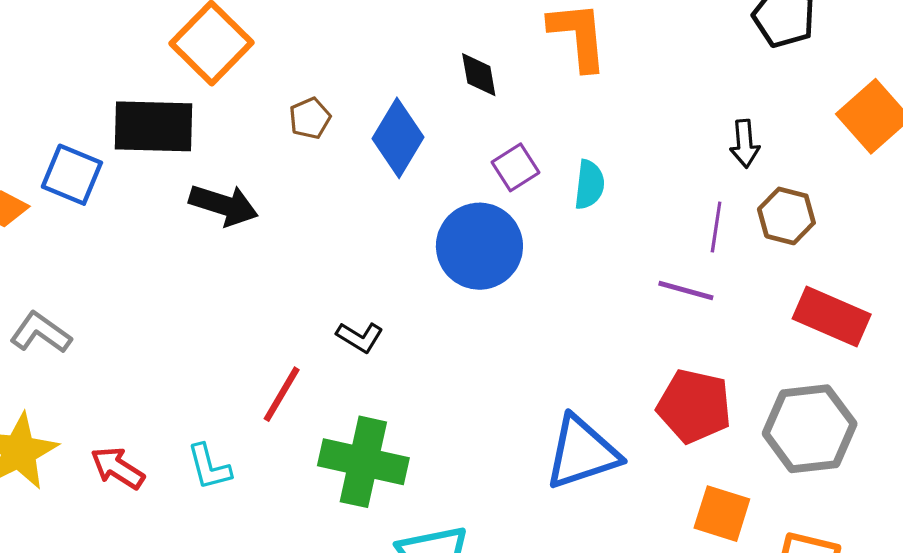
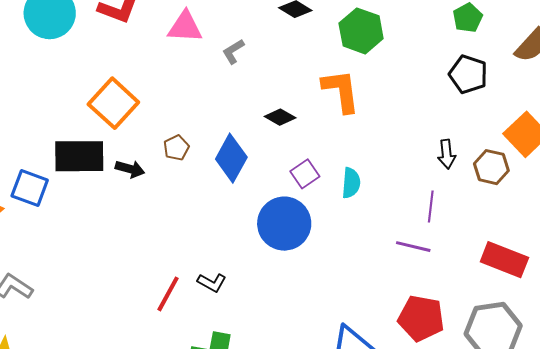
black diamond: (479, 75) -> (280, 117), turned -48
black arrow: (224, 205) -> (130, 169), moved, size x0.7
brown hexagon: (786, 216) -> (491, 167), moved
red line: (282, 394) -> (168, 294), moved

